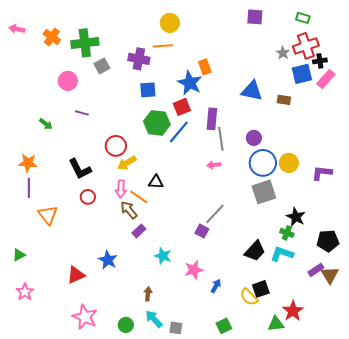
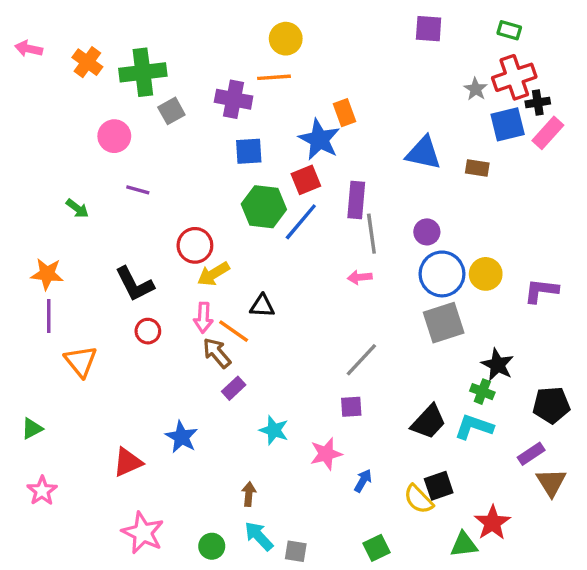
purple square: (202, 231) -> (351, 407), moved, turned -32
brown triangle: (330, 275) -> (551, 482), moved

